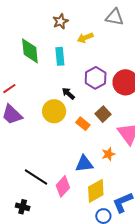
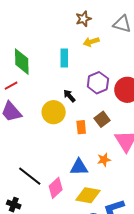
brown star: (60, 21) -> (83, 19), moved
green diamond: (30, 51) -> (22, 62), moved
orange rectangle: (83, 124) -> (81, 127), turned 40
yellow diamond: (96, 191) -> (88, 195), turned 35

